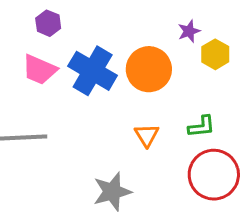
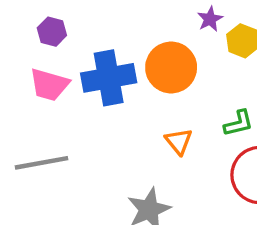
blue cross: (93, 71) -> (109, 78), turned -33

